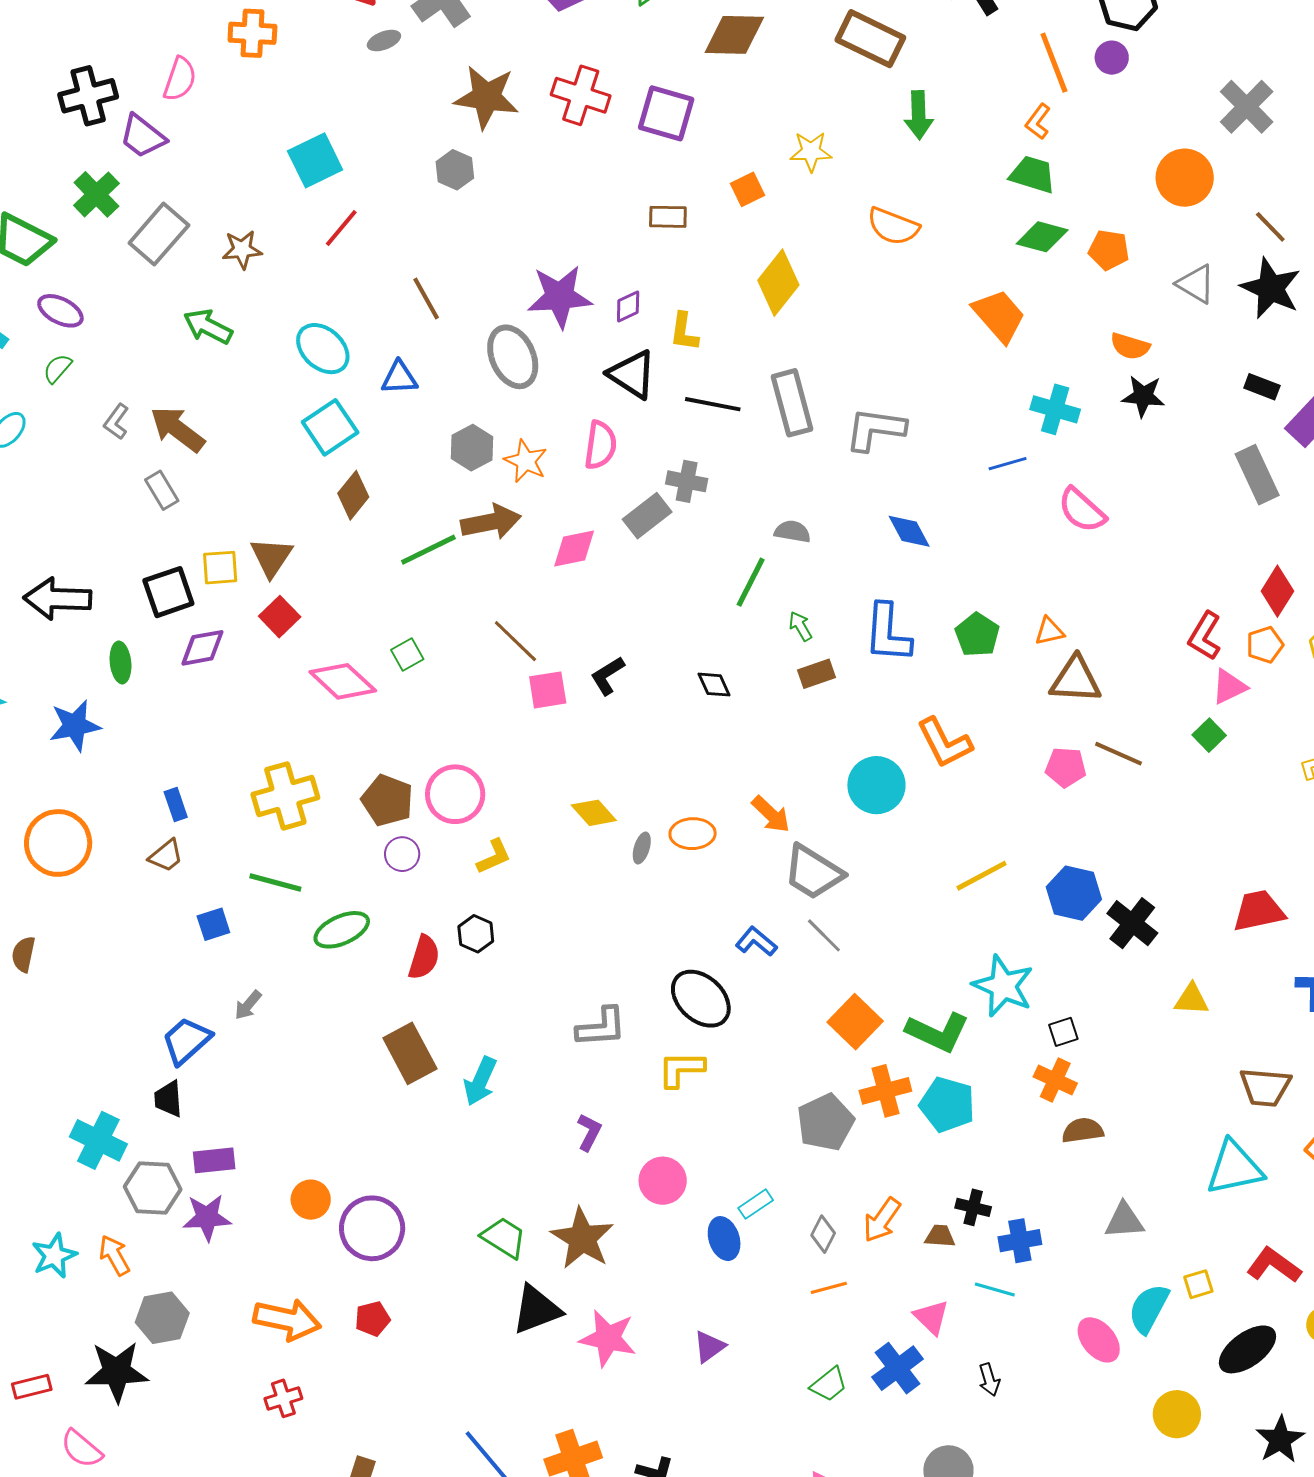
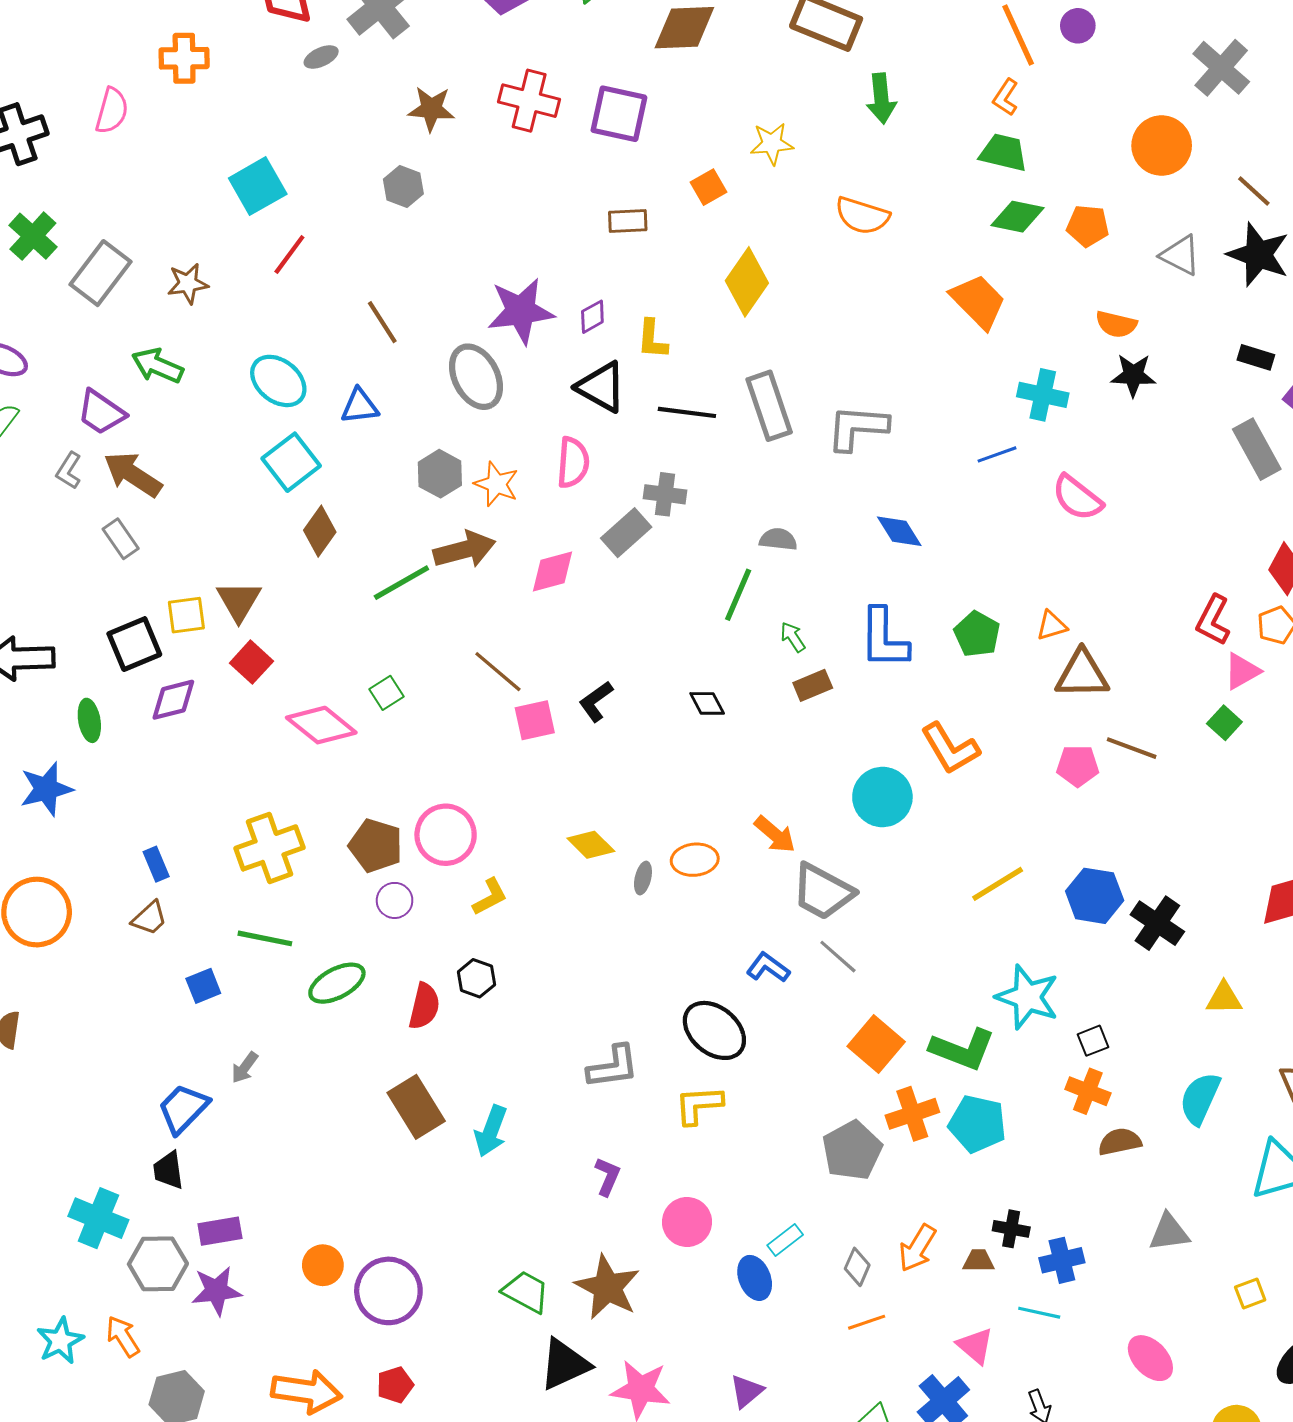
brown star: (486, 97) -> (431, 109), size x0.7
purple trapezoid: (143, 136) -> (101, 412), moved
cyan semicircle: (1149, 1309) -> (1200, 1098), moved

